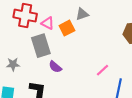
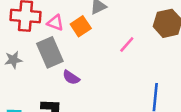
gray star: (13, 64) -> (13, 60), moved
pink line: (103, 70) -> (127, 45), moved

